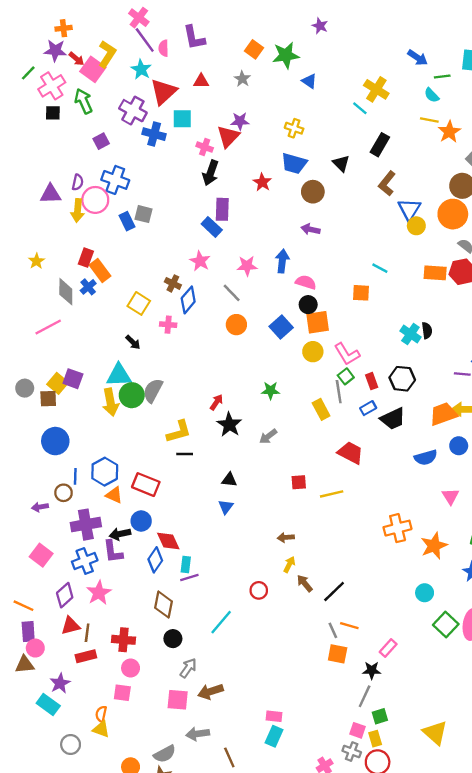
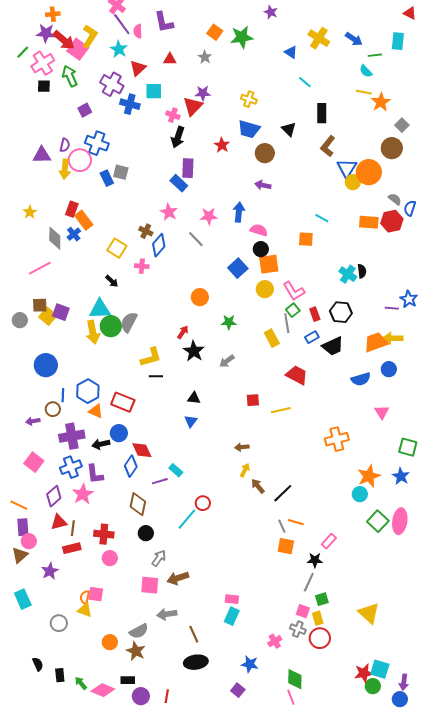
red arrow: (76, 59) -> (64, 40), size x1.6
blue triangle: (309, 81) -> (291, 52), moved
yellow cross: (376, 89) -> (319, 38), moved
red triangle: (163, 92) -> (138, 68), size x0.7
black rectangle: (380, 145) -> (322, 113), turned -30
orange circle: (453, 214) -> (369, 172), moved
orange circle: (236, 325) -> (200, 297), moved
brown square: (48, 399) -> (40, 305), moved
orange star: (434, 546) -> (369, 476), moved
purple L-shape: (113, 552) -> (95, 474), moved
cyan rectangle: (186, 565) -> (176, 470), moved, turned -56
red circle: (259, 590) -> (203, 503), moved
brown triangle: (25, 664) -> (20, 555), turned -36
pink square: (122, 693) -> (96, 594), moved
cyan rectangle: (48, 704) -> (23, 599), moved, turned 30

